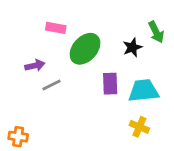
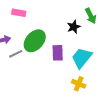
green ellipse: (85, 49) -> (35, 41), moved
cyan trapezoid: (144, 91) -> (82, 58), turned -45

